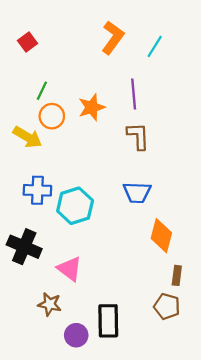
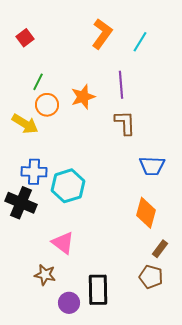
blue trapezoid: (137, 192) -> (152, 166), moved
black cross: (24, 247) -> (21, 203), moved
brown rectangle: (177, 275) -> (160, 249), turned 30

